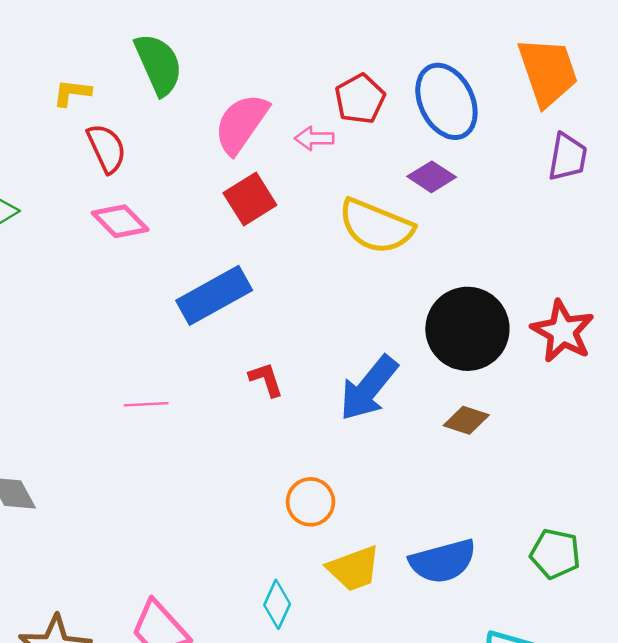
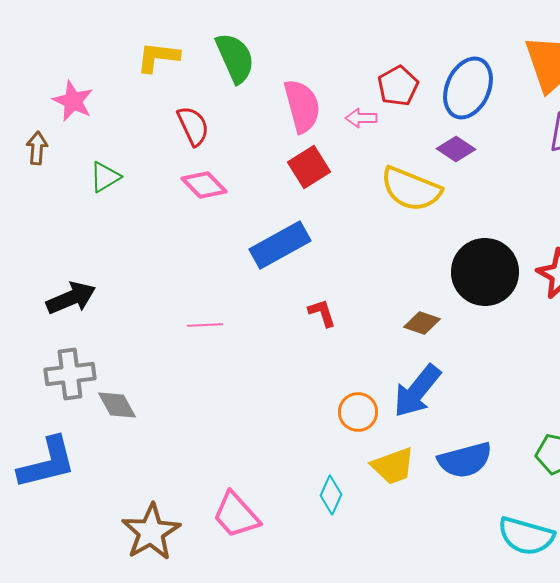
yellow L-shape: (72, 93) -> (158, 57), moved, size x1.4
blue ellipse: (446, 101) -> (468, 88), turned 50
pink semicircle: (241, 124) -> (302, 106), turned 130
blue arrow: (369, 388) -> (417, 391), moved
pink line: (146, 404) -> (205, 325), moved
brown diamond: (466, 420) -> (422, 323), moved

